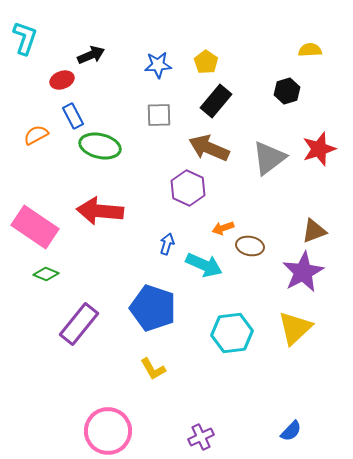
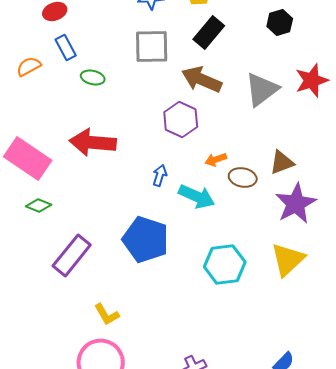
gray square: (159, 115) -> (152, 46), size x1.4
green ellipse: (100, 146) -> (93, 77), size x0.6
brown triangle: (314, 231) -> (282, 162), moved
yellow L-shape: (153, 369) -> (107, 314), moved

